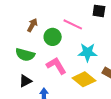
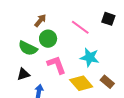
green circle: (53, 37) -> (48, 39), moved

